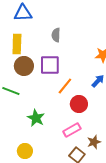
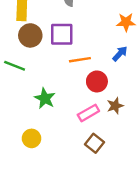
orange line: (65, 86) -> (80, 60), turned 42
brown star: (94, 142) -> (115, 106), moved

